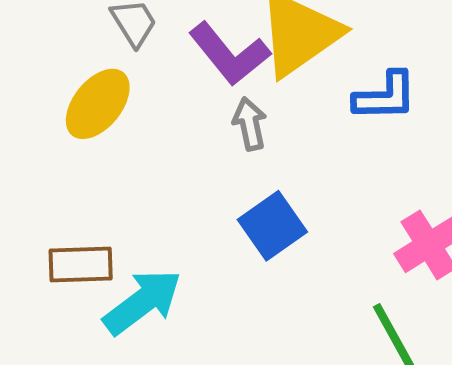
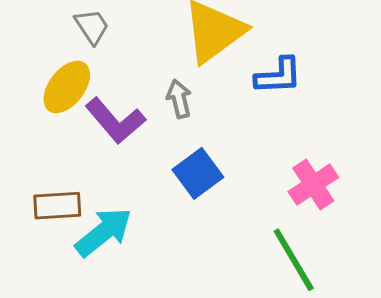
purple L-shape: (229, 54) -> (115, 121), moved

